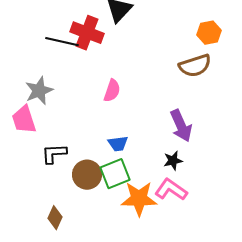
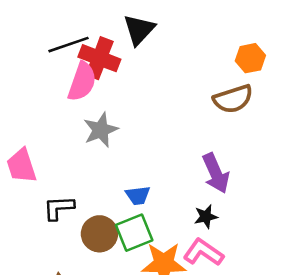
black line: (62, 42) -> (69, 45), moved, turned -32
gray star: (39, 91) -> (101, 130), moved
pink semicircle: (112, 91) -> (82, 82), moved, size x1.4

